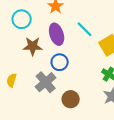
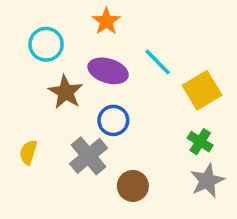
purple ellipse: (57, 34) -> (108, 71), turned -55
brown star: (33, 46) -> (66, 92), turned 30

